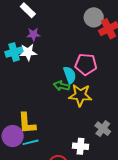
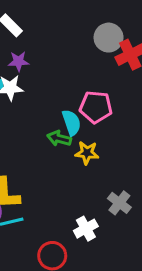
yellow star: (80, 95) -> (87, 153), size x0.7
white cross: (80, 146) -> (86, 229), turned -35

